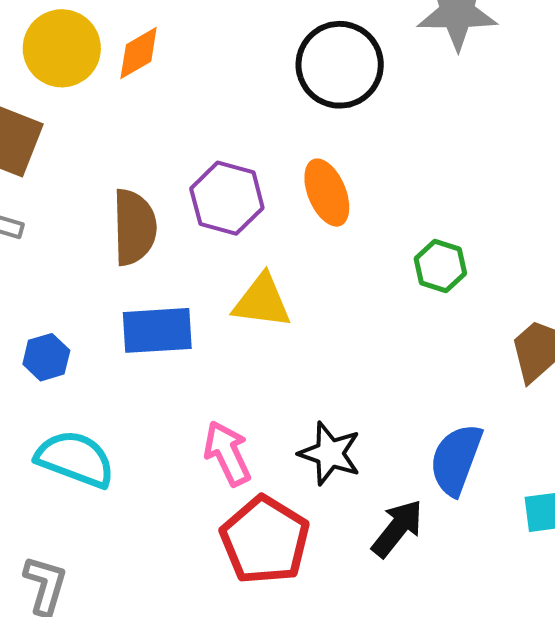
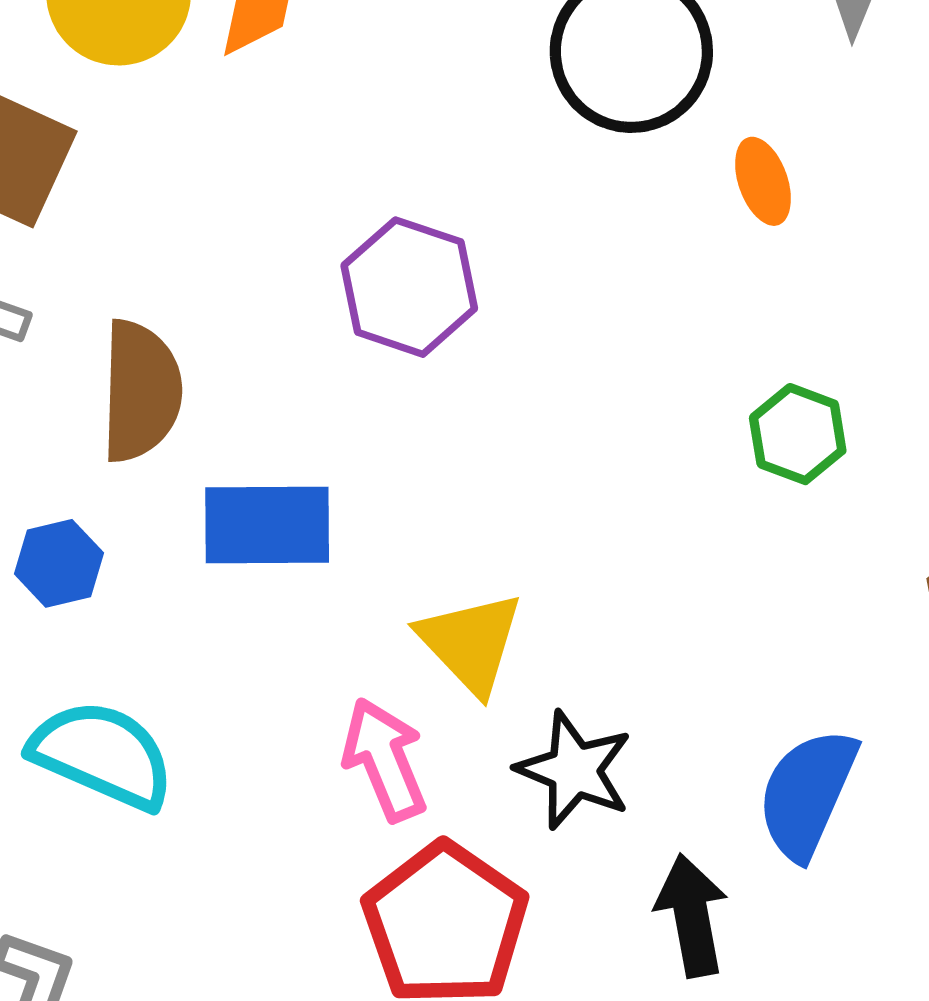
orange ellipse: (327, 193) -> (763, 181), moved, size x0.7
brown semicircle: (134, 227) -> (141, 391), moved
yellow triangle: (262, 301) -> (471, 643), moved, turned 36
black arrow: (397, 528) -> (692, 915), turned -52

